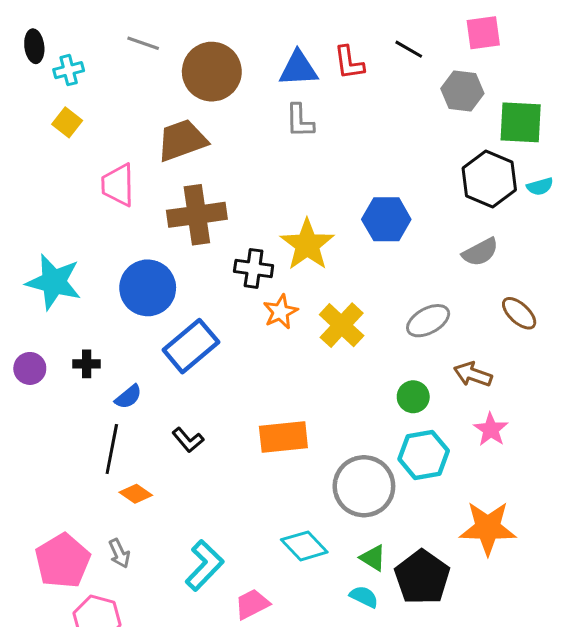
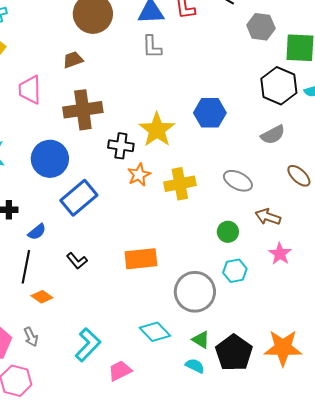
brown trapezoid: (182, 140) -> (73, 60), size x0.6
gray ellipse: (428, 321) -> (238, 181), turned 56
yellow cross: (342, 325) -> (180, 184), turned 36
cyan hexagon: (424, 455) -> (235, 271), size x0.7
orange star: (488, 528) -> (283, 348), moved

